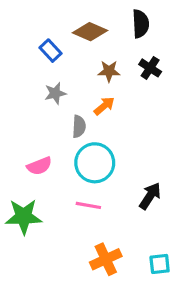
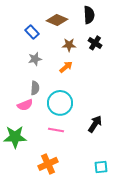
gray semicircle: (79, 126) -> (35, 88), moved
orange cross: (106, 259) -> (48, 164), moved

